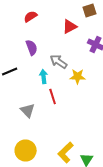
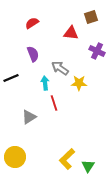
red triangle: (70, 26) -> (71, 33), turned 35
gray triangle: (28, 110) -> (29, 117), turned 42
yellow circle: (26, 150) -> (15, 157), moved

